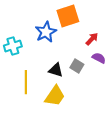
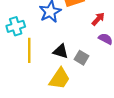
gray square: (77, 66) -> (82, 58), moved
yellow line: (26, 82) -> (29, 50), moved

